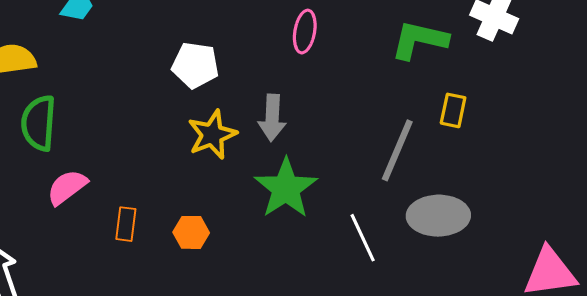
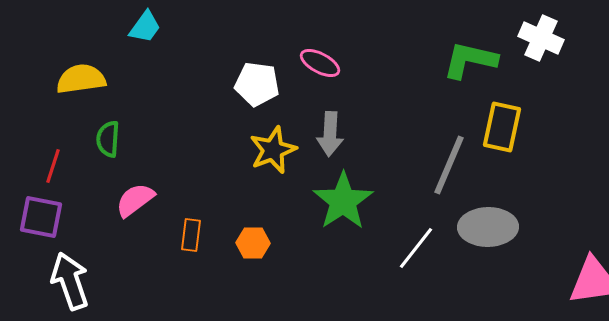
pink ellipse: (305, 32) -> (320, 63), moved, turned -72
yellow rectangle: (453, 110) -> (502, 127), size x1.5
green semicircle: (39, 123) -> (108, 139), size x0.7
white line: (363, 238) -> (416, 248), turned 63

